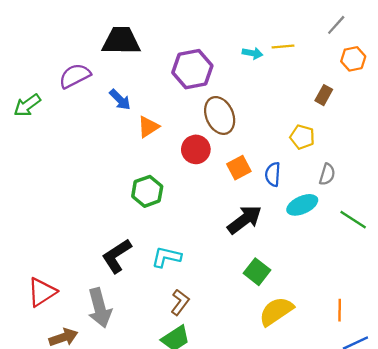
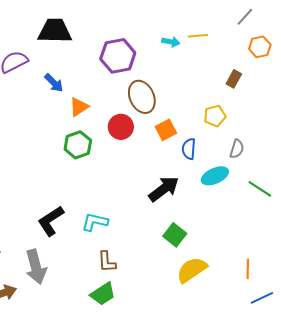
yellow pentagon: (302, 137) -> (215, 116), turned -30
orange square: (239, 168) -> (166, 130), moved
green hexagon: (147, 191) -> (78, 145), moved
brown L-shape: (180, 302) -> (107, 262), turned 140

